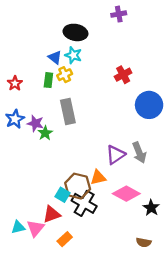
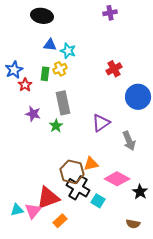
black ellipse: (75, 32) -> (42, 16), moved
blue triangle: (55, 57) -> (50, 45), moved, turned -32
red star: (15, 83) -> (25, 85), moved
blue star: (15, 119) -> (14, 70), moved
green star: (45, 133) -> (56, 126), moved
purple triangle: (115, 155) -> (101, 123), moved
cyan square: (62, 195) -> (98, 201), moved
red triangle: (52, 214) -> (48, 198), size x1.4

